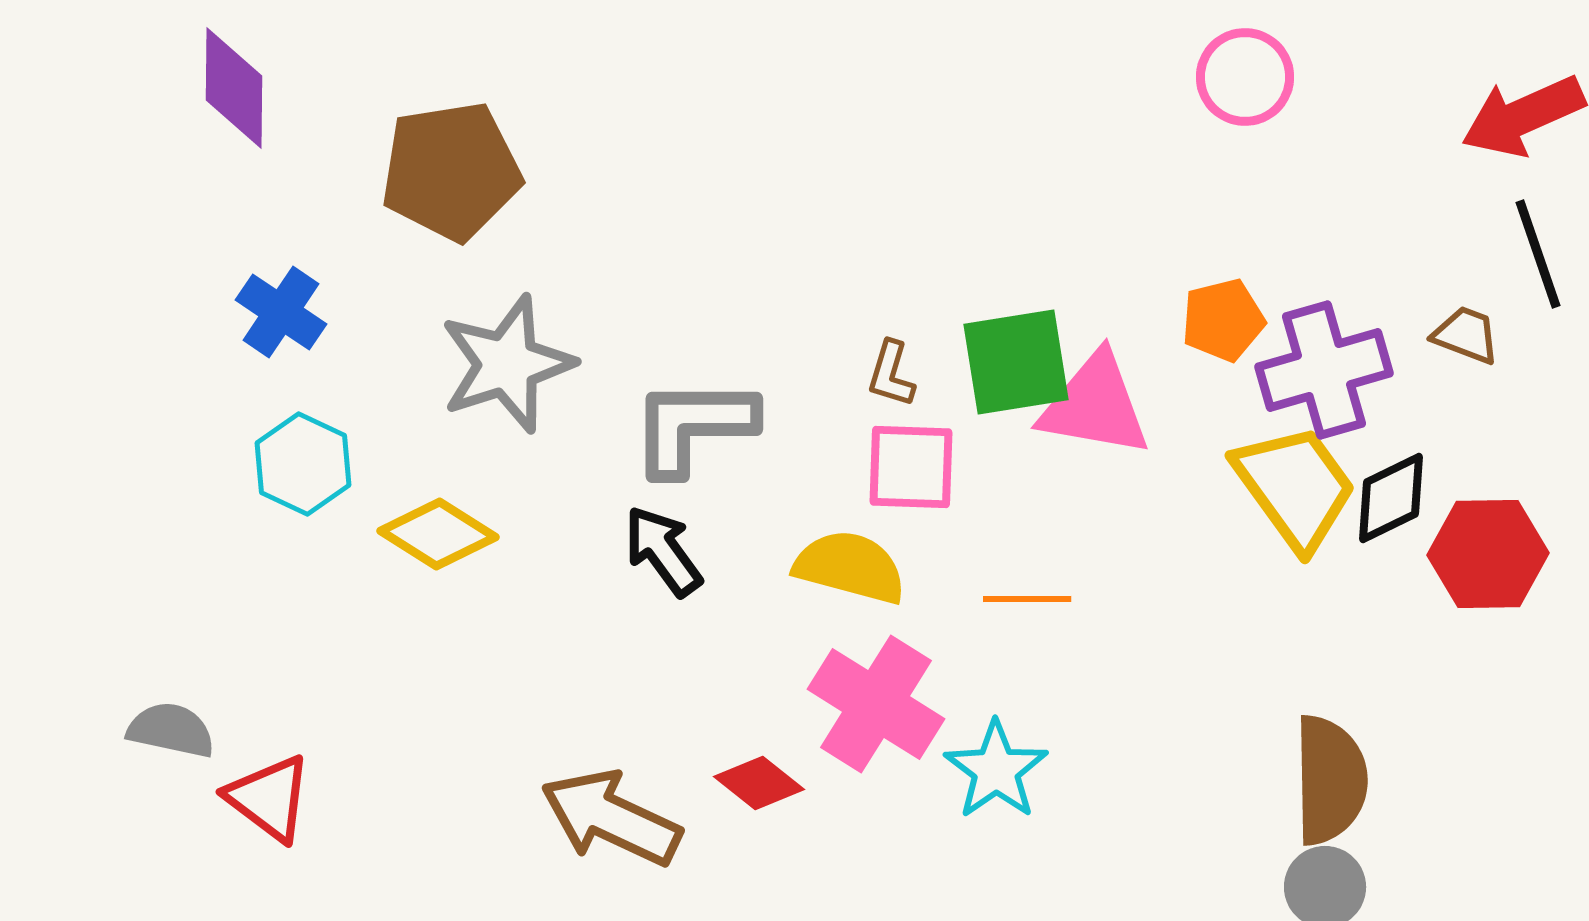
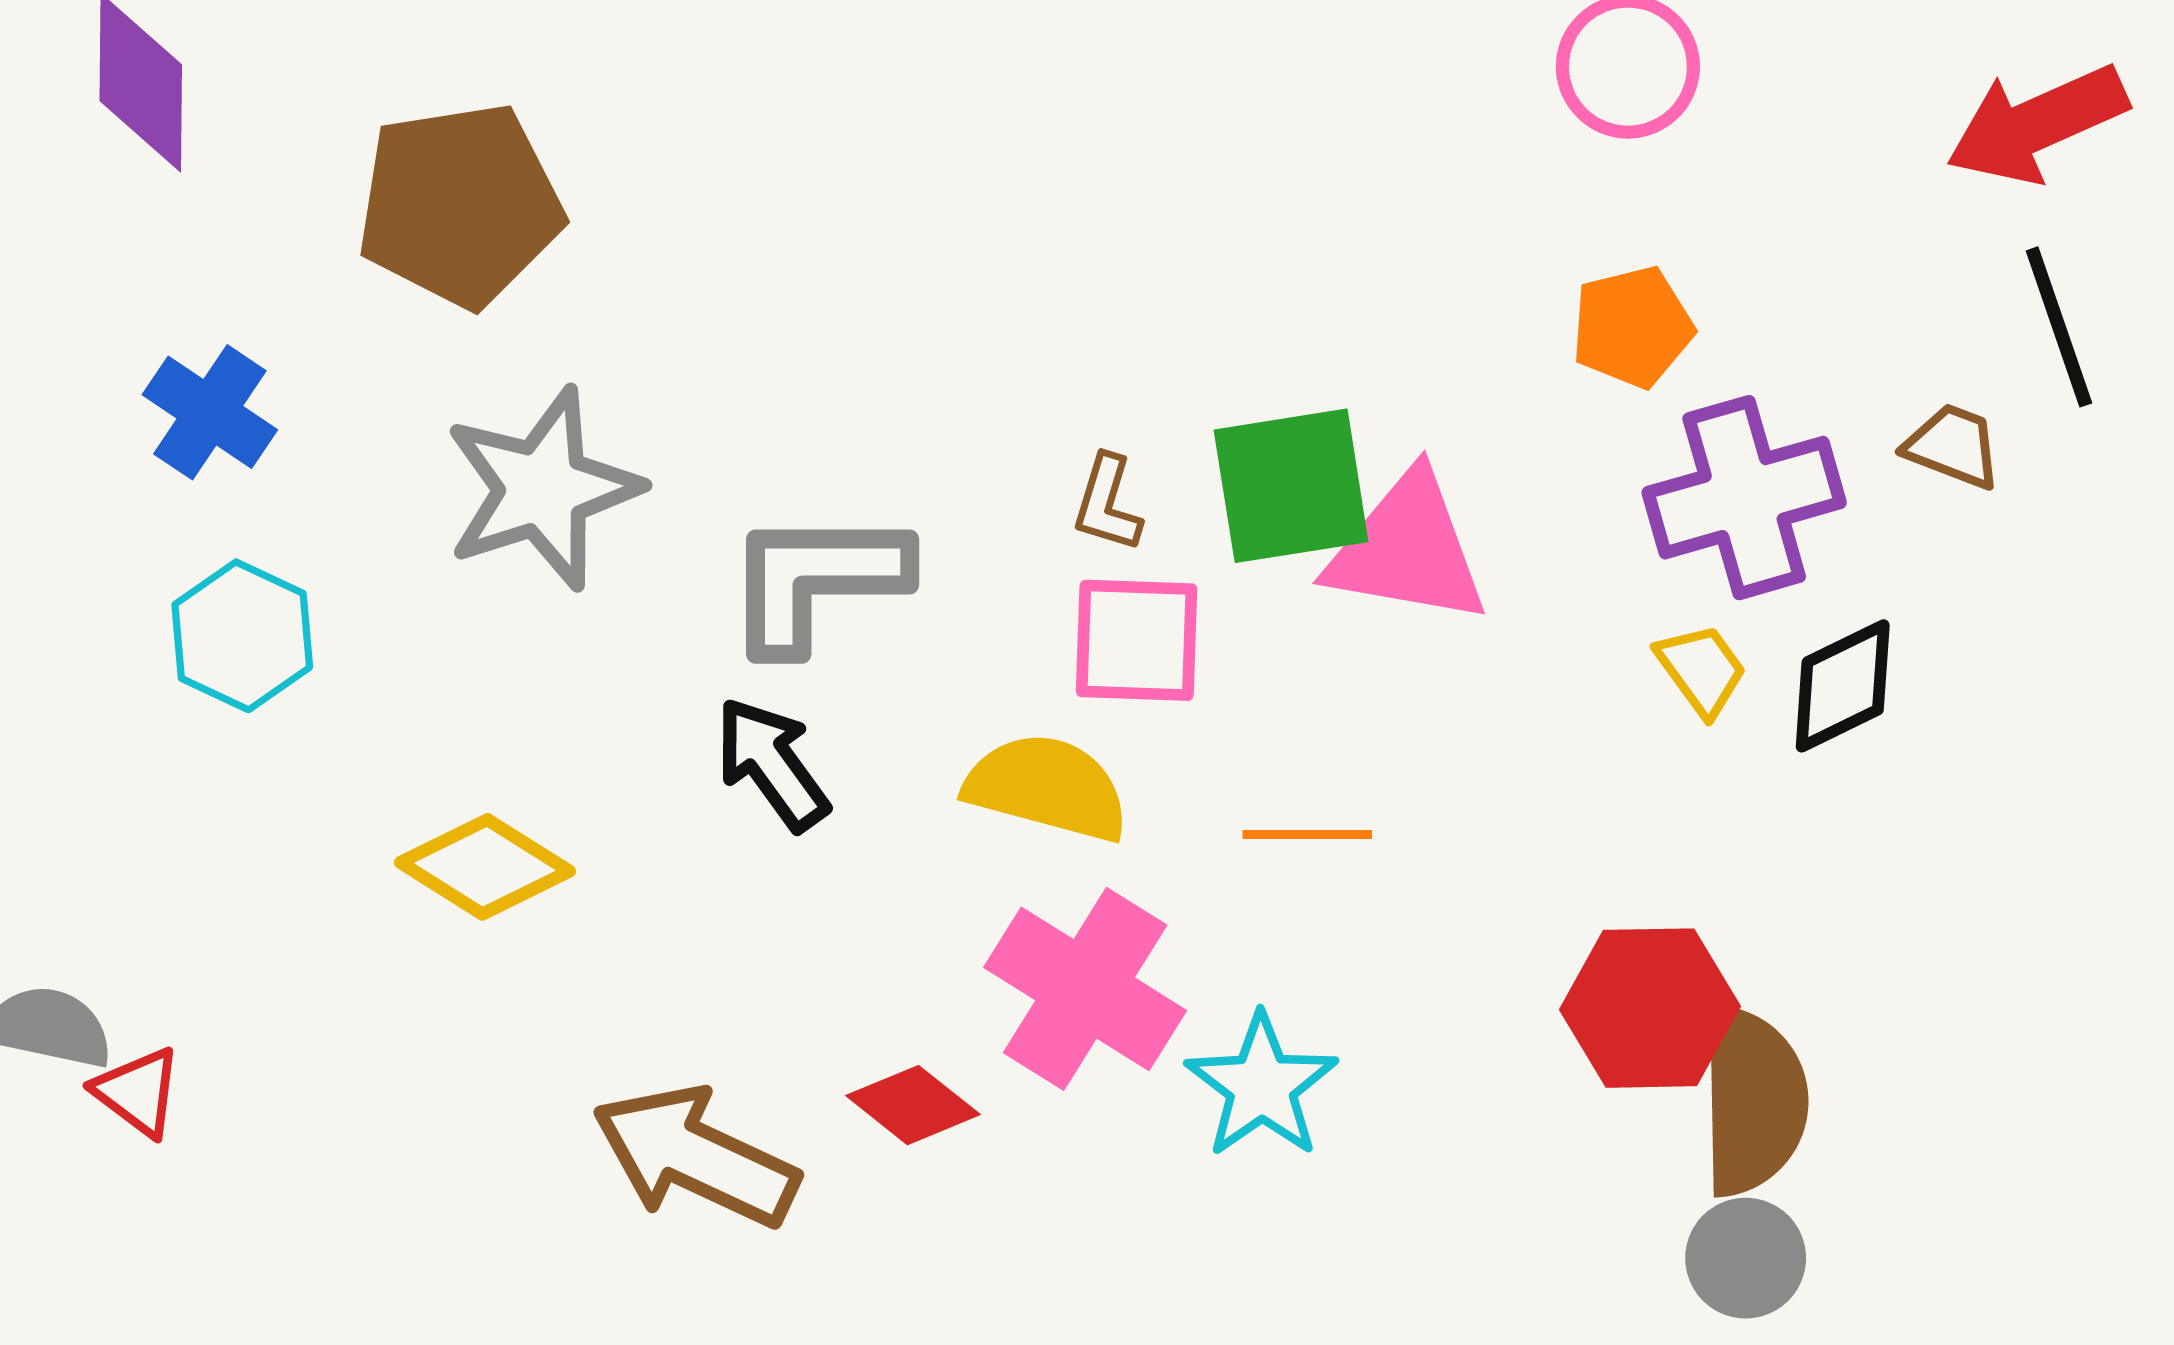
orange pentagon: (1223, 320) -> (1632, 327), moved
yellow trapezoid: (1295, 487) -> (1701, 670), size x0.5
yellow diamond: (438, 534) -> (485, 867), moved
red hexagon: (1488, 554) -> (1650, 1008), moved
red triangle: (269, 798) -> (138, 1092), moved, size x0.7

